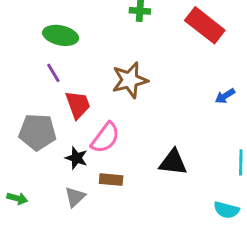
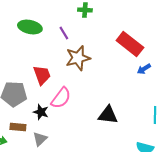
red rectangle: (205, 25) -> (130, 44), moved
purple line: (53, 73) -> (64, 33), moved
brown rectangle: (111, 180) -> (18, 127), moved

